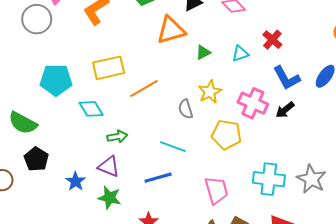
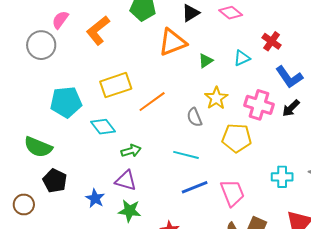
blue line: (158, 178) -> (195, 187), moved
cyan cross: (269, 179) -> (282, 177), size x0.7

